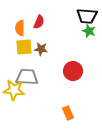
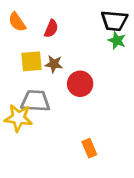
orange semicircle: (20, 28) -> (17, 22), moved, turned -35
red circle: (73, 71) -> (80, 84), moved

